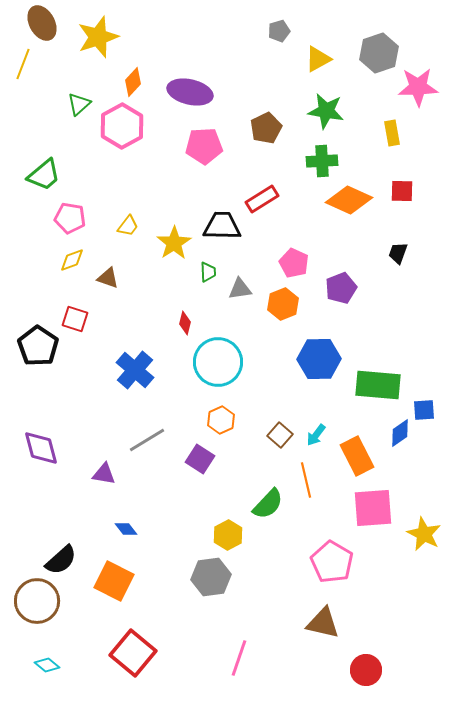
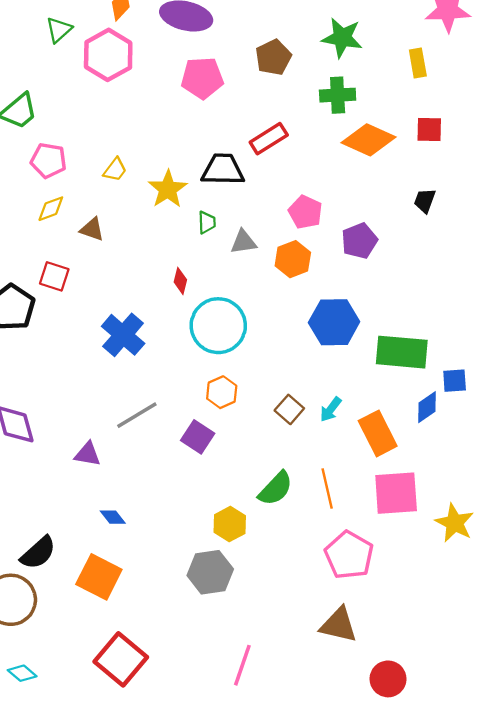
orange line: (306, 480) -> (327, 489), moved

